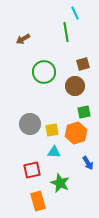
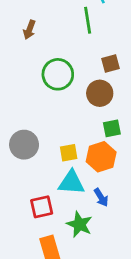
brown arrow: (23, 39) -> (29, 30), turned -40
gray circle: (30, 124) -> (24, 145), moved
cyan triangle: (54, 152) -> (71, 182), size x1.5
blue arrow: (88, 163) -> (101, 197), moved

